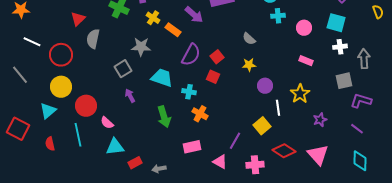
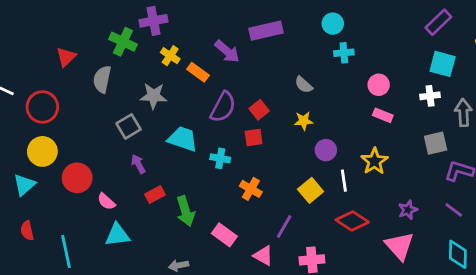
cyan square: (336, 23) -> (443, 64), moved
pink circle: (304, 28) -> (379, 85), moved
gray semicircle: (93, 39) -> (102, 79), moved
red square: (213, 77) -> (254, 138), turned -32
orange cross: (200, 114) -> (251, 189), moved
green arrow: (164, 117) -> (185, 211), moved
purple star: (320, 120) -> (408, 210), moved
yellow square: (262, 126) -> (311, 190), moved
cyan line: (78, 135) -> (66, 251), moved
pink rectangle: (192, 147) -> (224, 235), turned 48
red diamond: (284, 151) -> (352, 221), moved
red rectangle: (135, 163) -> (155, 195), moved

